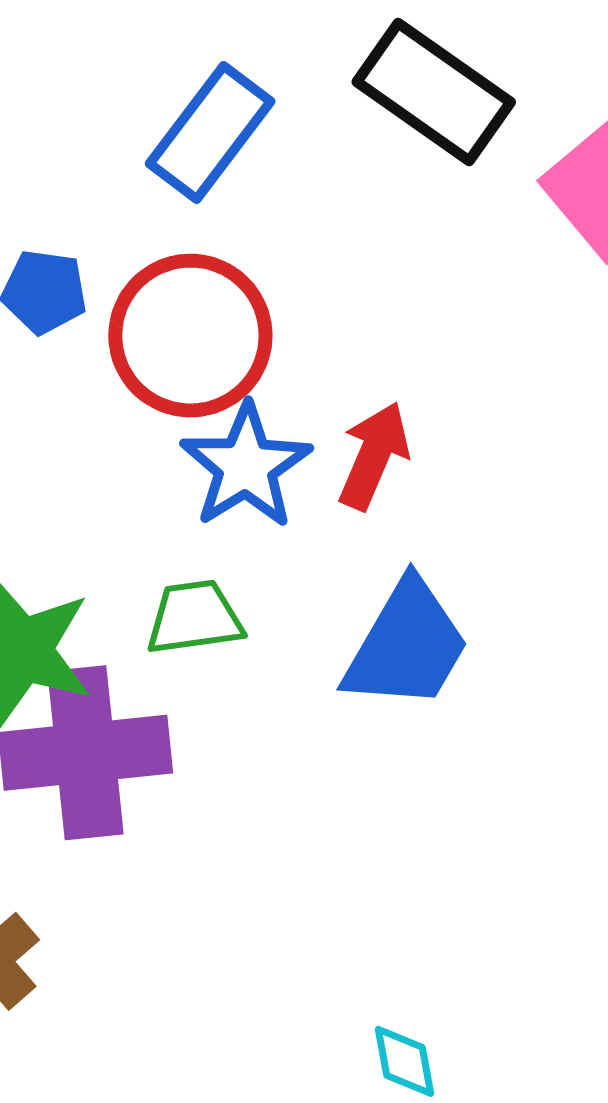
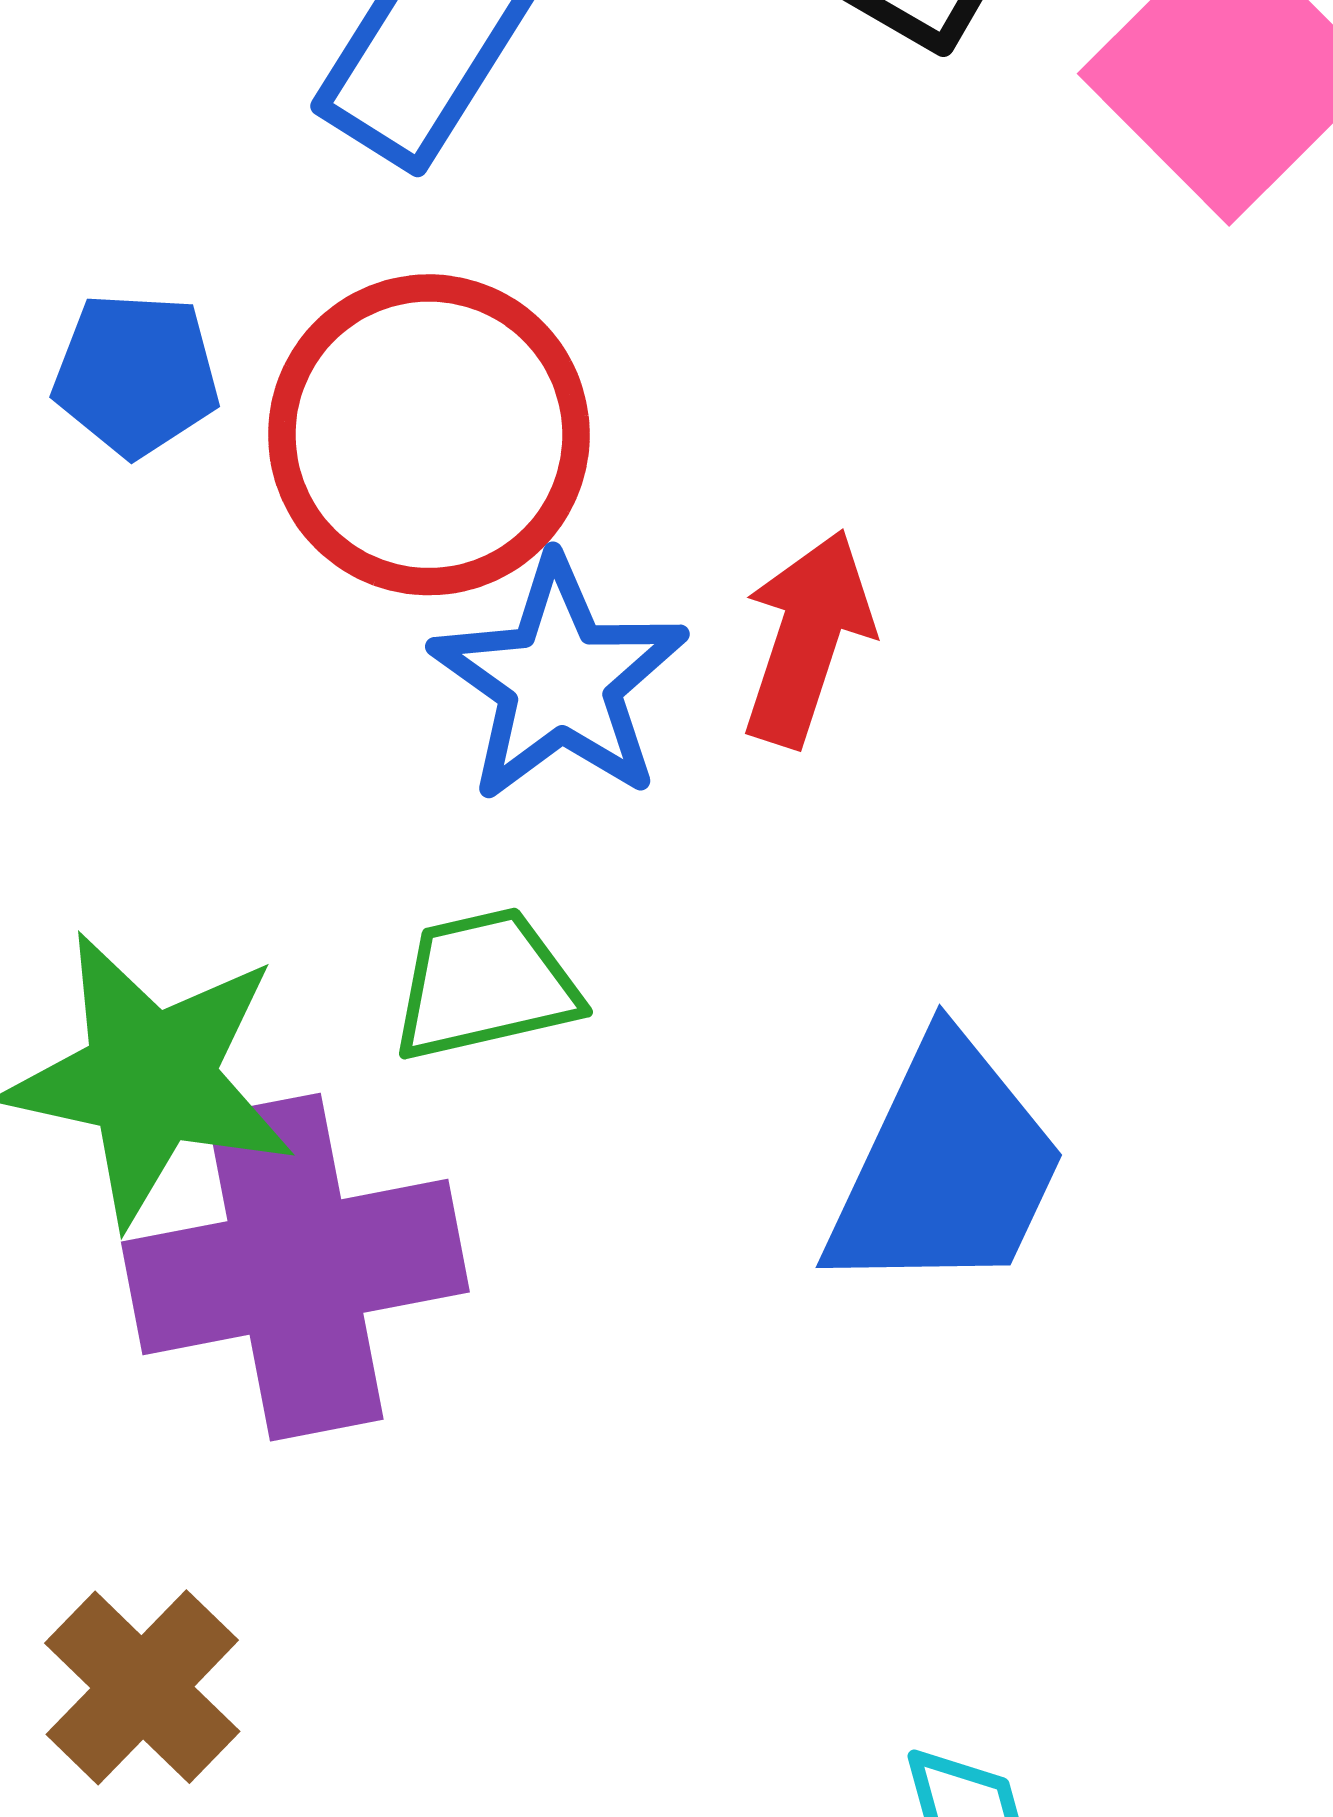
blue trapezoid: (407, 645) -> (946, 1168), moved

